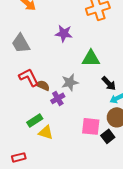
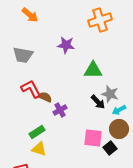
gray trapezoid: (21, 43) -> (23, 55), turned -50
gray star: (70, 82) -> (110, 94), moved, turned 30
black arrow: (109, 83) -> (98, 102), moved
yellow triangle: (46, 132) -> (39, 149), moved

